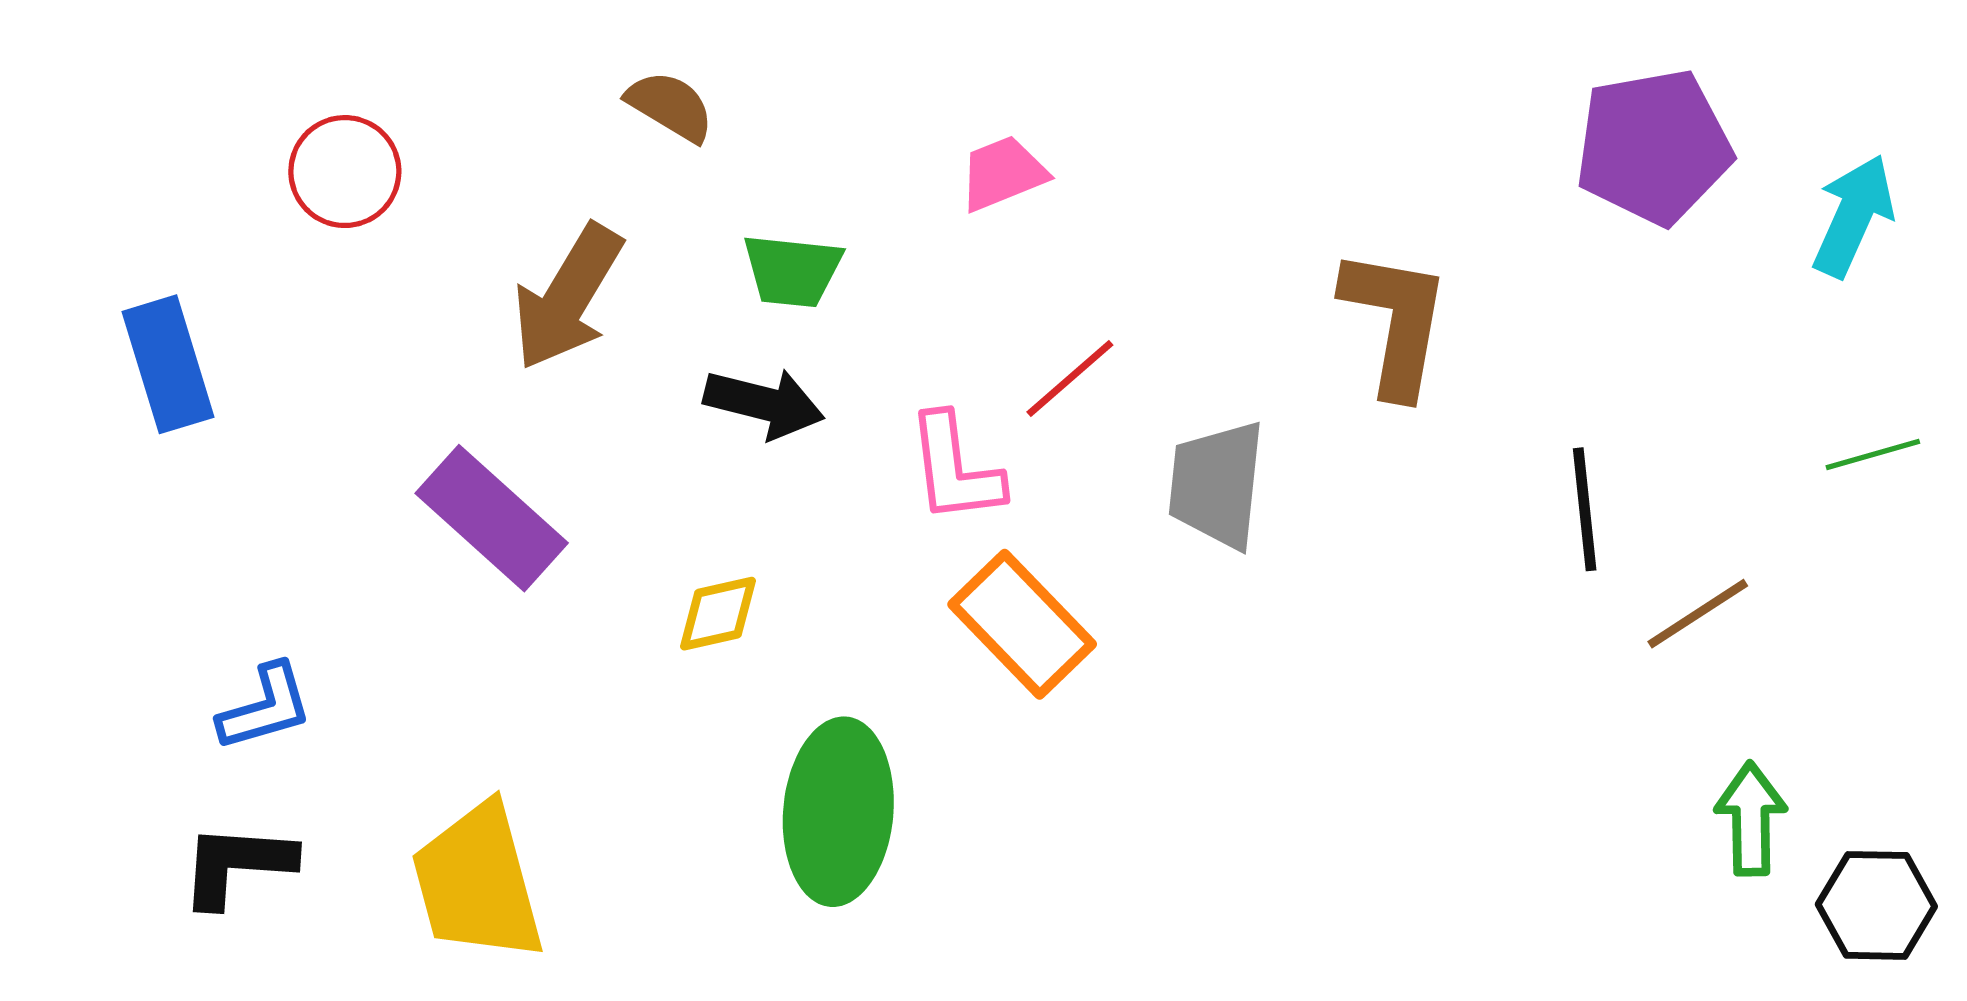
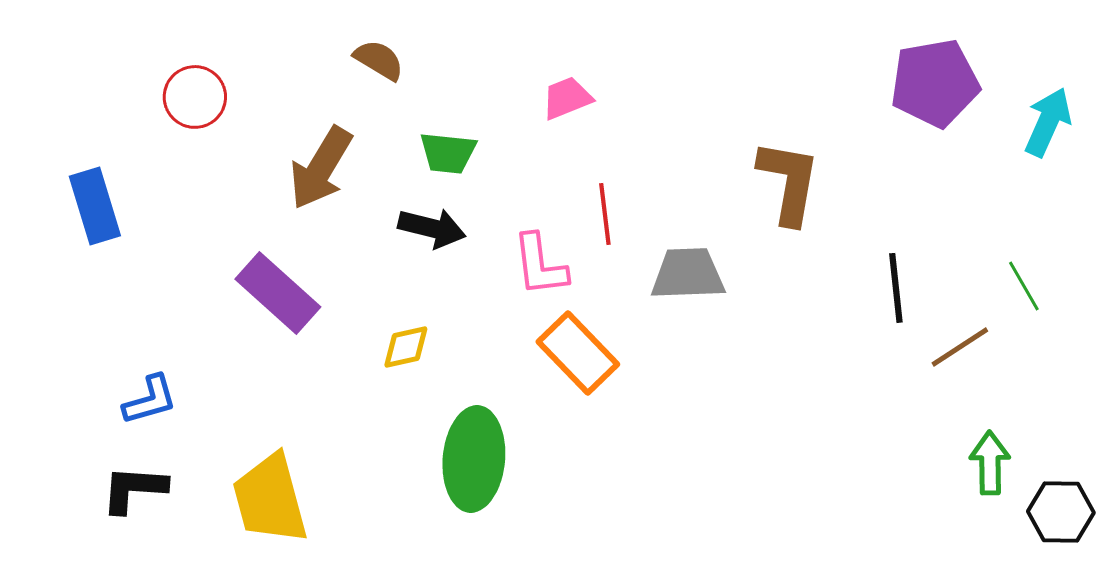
red line: (1070, 378) -> (605, 214), turned -56
green line: (1873, 455) -> (1024, 286), moved, turned 76
gray trapezoid: (1217, 485) -> (688, 274), turned 82

